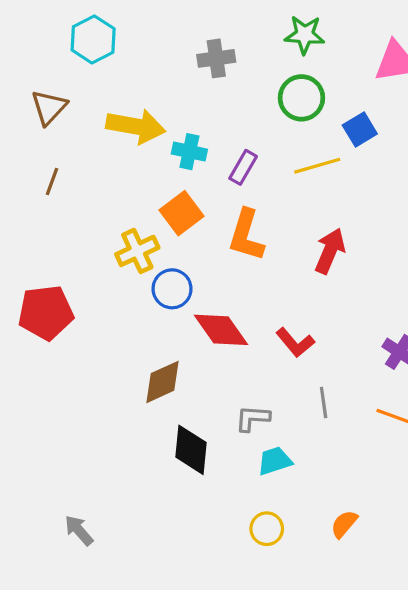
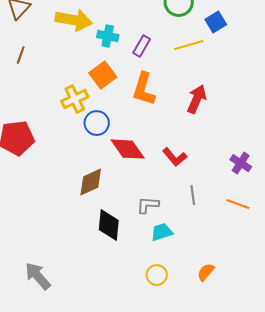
gray arrow: (79, 530) -> (38, 276), size x1.4

